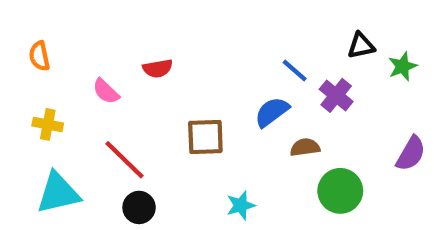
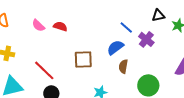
red semicircle: (158, 68) -> (60, 26), turned -152
pink semicircle: (106, 91) -> (38, 25), moved
brown semicircle: (305, 147) -> (123, 66), moved, turned -72

